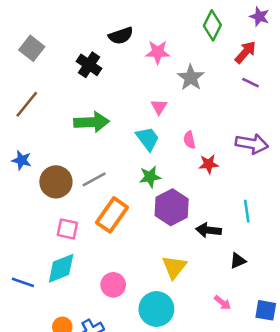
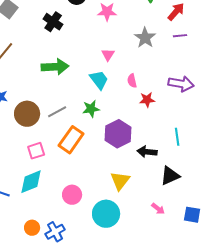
gray star: (191, 78) -> (145, 38), moved
purple line: (251, 83) -> (180, 36), turned -32
green star: (150, 177) -> (91, 109), moved
pink square: (67, 229) -> (36, 151), turned -30
black triangle: (238, 261) -> (170, 176), size x1.5

